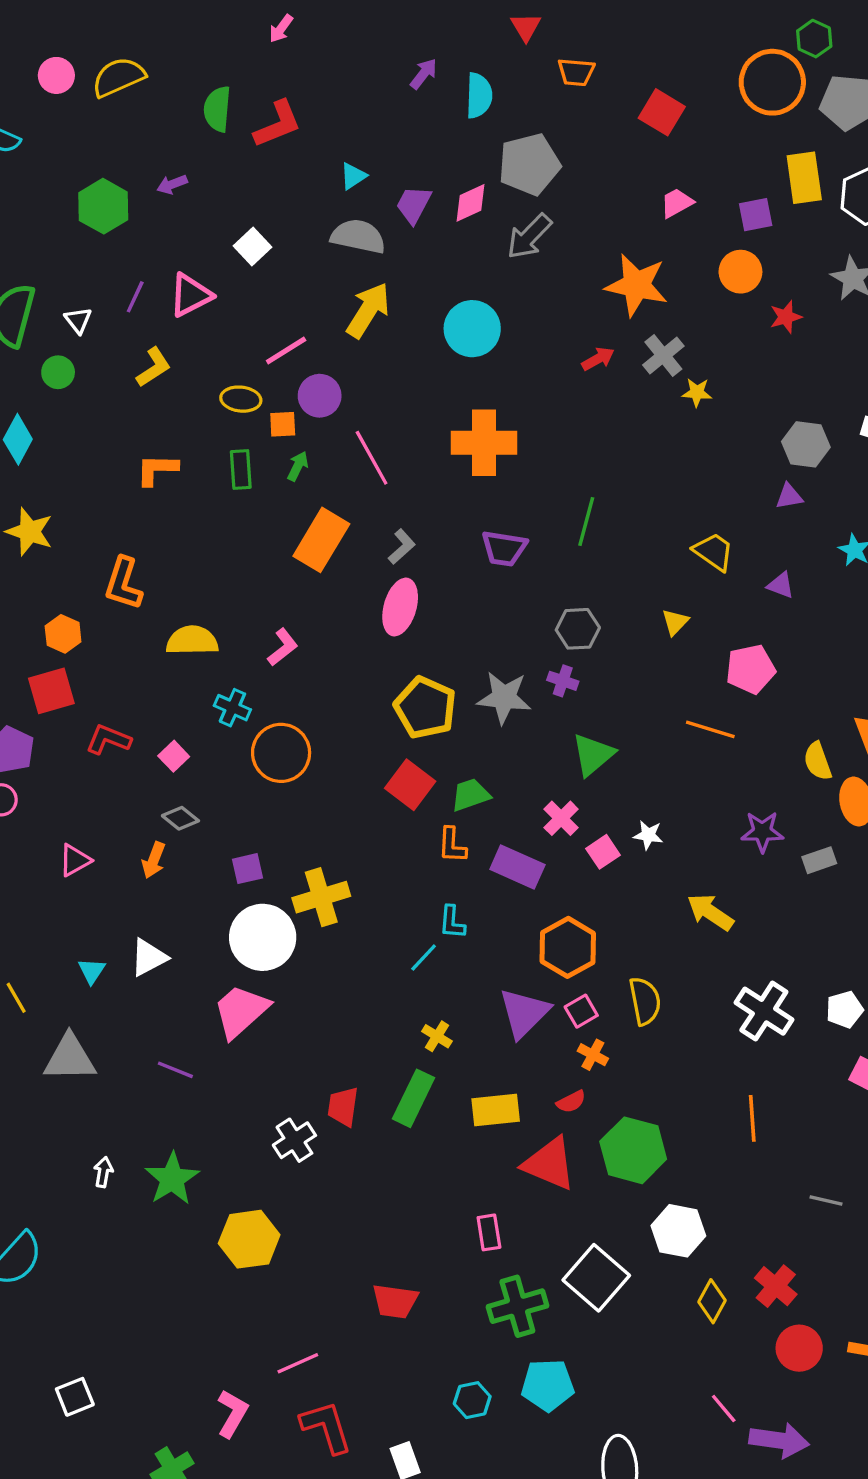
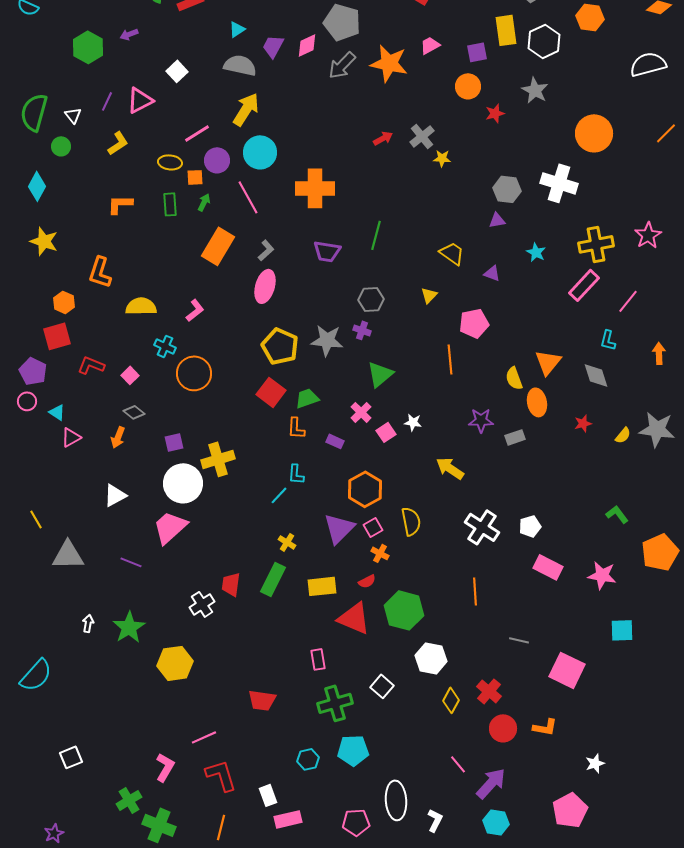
gray pentagon: (529, 164) -> (342, 22), turned 30
orange star: (637, 285) -> (389, 63), moved
cyan circle: (472, 329) -> (260, 152), moved
orange line: (710, 729) -> (450, 359), turned 68
purple rectangle: (517, 867) -> (335, 441), size x0.6
cyan triangle: (92, 971) -> (57, 412), moved, turned -30
white square: (596, 1278) -> (382, 686), size x0.6
purple arrow: (779, 1440) -> (491, 783), turned -56

